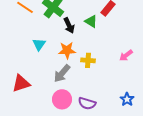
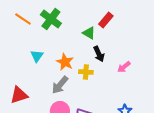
black arrow: (69, 25) -> (99, 54), moved
orange star: (67, 50) -> (65, 62), turned 30

